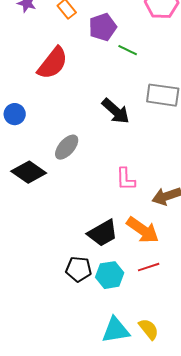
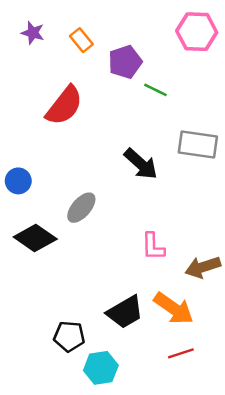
blue circle: (15, 114) -> (18, 181), moved
black pentagon: (79, 269) -> (69, 336), moved
cyan hexagon: (110, 275) -> (101, 368), moved

